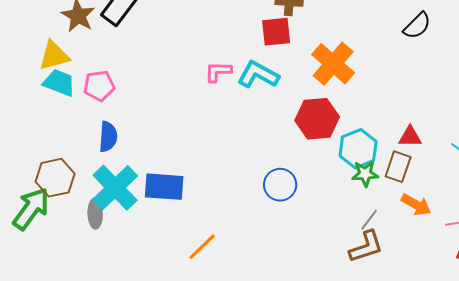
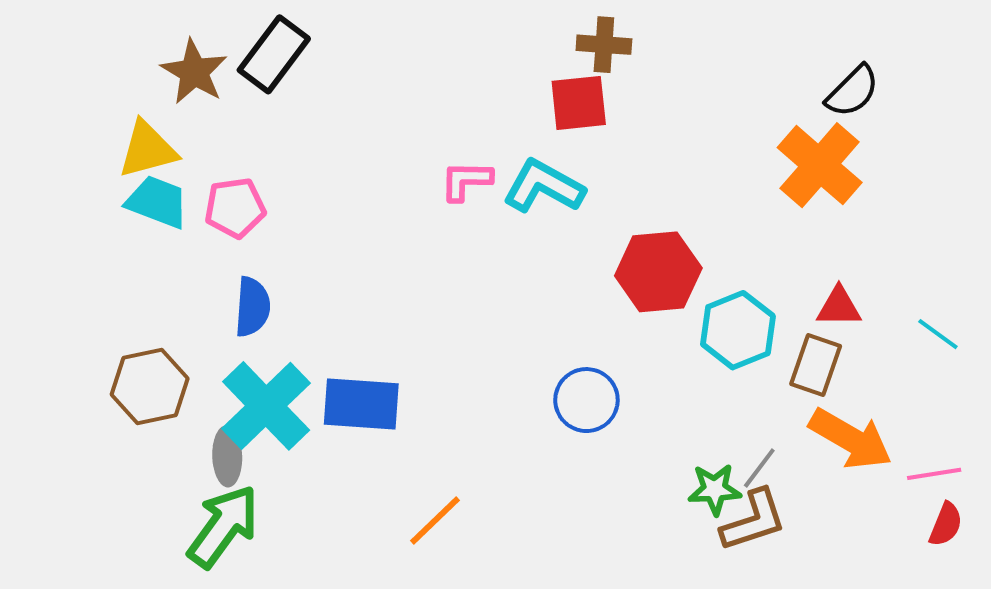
orange cross: (333, 64) -> (820, 165), moved
green star: (365, 174) -> (715, 489), moved
orange arrow: (416, 205) -> (851, 439), size x1.4
green arrow: (31, 209) -> (223, 526), moved

